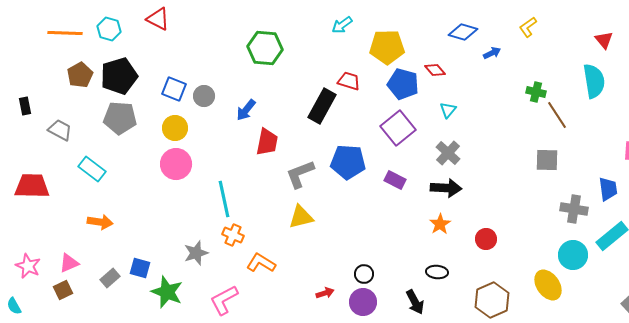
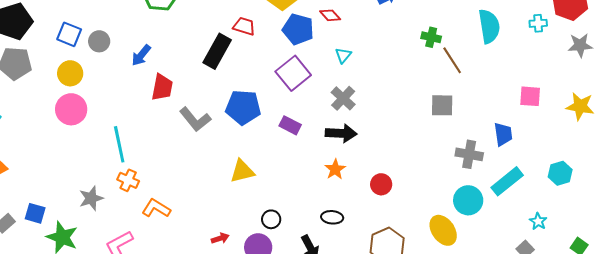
gray L-shape: (300, 174) -> (195, 119), turned -108
yellow triangle: (301, 217) -> (242, 171), moved
black circle: (364, 274) -> (271, 219), moved

